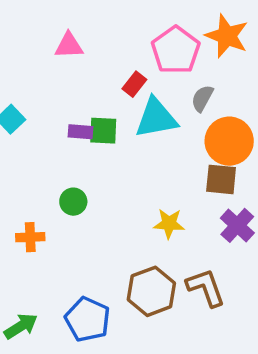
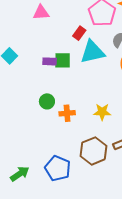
orange cross: (30, 237) -> (67, 113), moved

